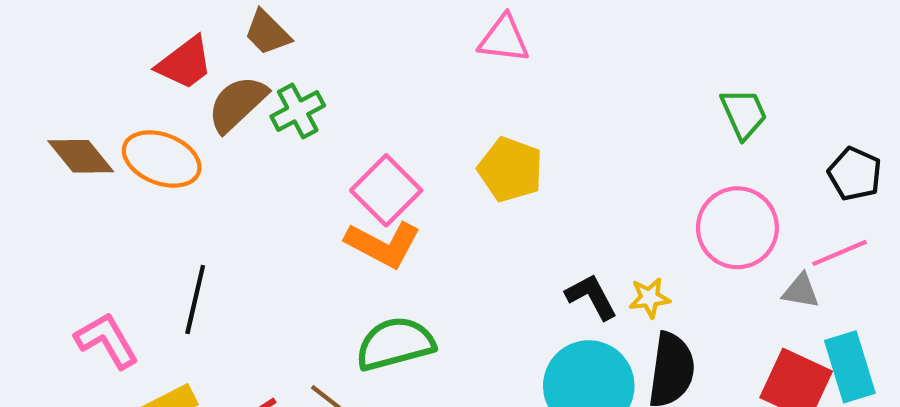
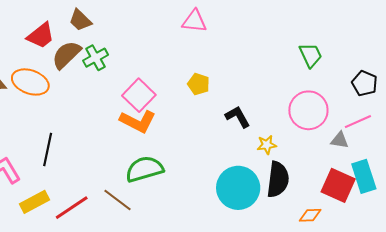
yellow pentagon: (510, 169) -> (199, 84), size x0.7
black L-shape: (591, 297) -> (238, 117), moved

